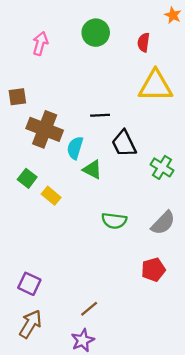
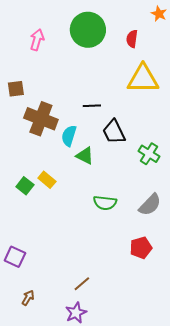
green circle: (96, 33) -> (88, 30), size x1.4
green square: (27, 178) -> (25, 186), moved
purple square: (29, 284) -> (15, 257), moved
brown arrow: (30, 324) -> (28, 298), size x0.6

